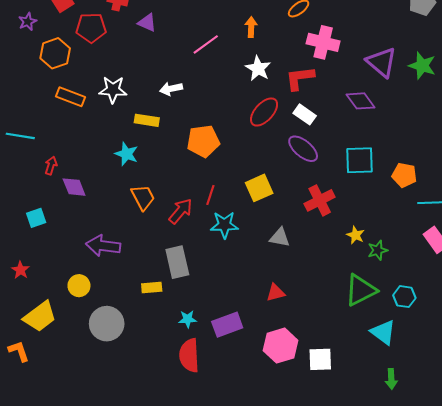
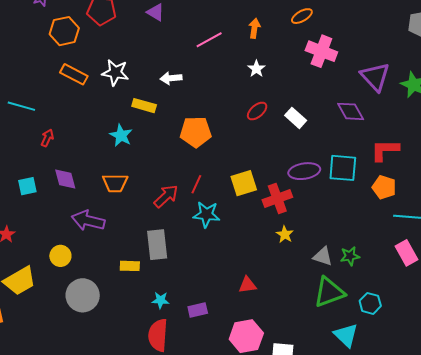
white star: (258, 68) -> (256, 69), size x0.7
red L-shape: (300, 78) -> (385, 150), moved
red ellipse: (264, 112) -> (257, 111), size x0.7
purple ellipse: (303, 149) -> (304, 171), moved, turned -56
purple diamond: (74, 187) -> (65, 179), moved
orange trapezoid: (143, 197) -> (115, 183), moved, turned 112
red cross: (320, 200) -> (277, 199), moved
yellow star: (356, 235) -> (285, 234), moved
gray triangle: (280, 237) -> (323, 256), moved
purple rectangle: (227, 325) -> (198, 310), size x0.7

